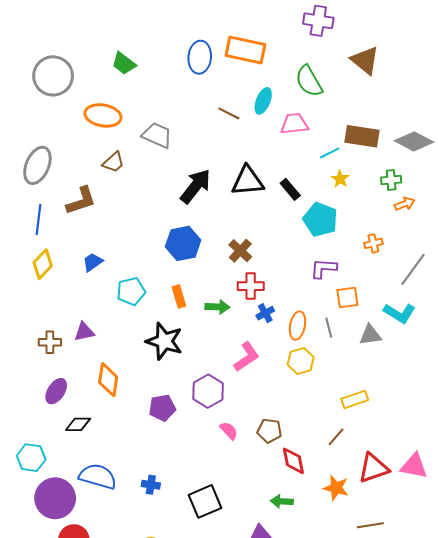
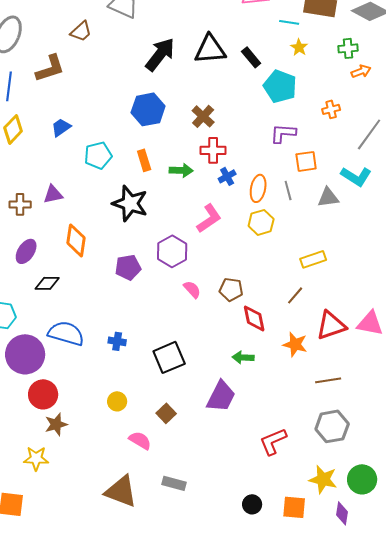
cyan line: (330, 153) -> (289, 22), turned 36

